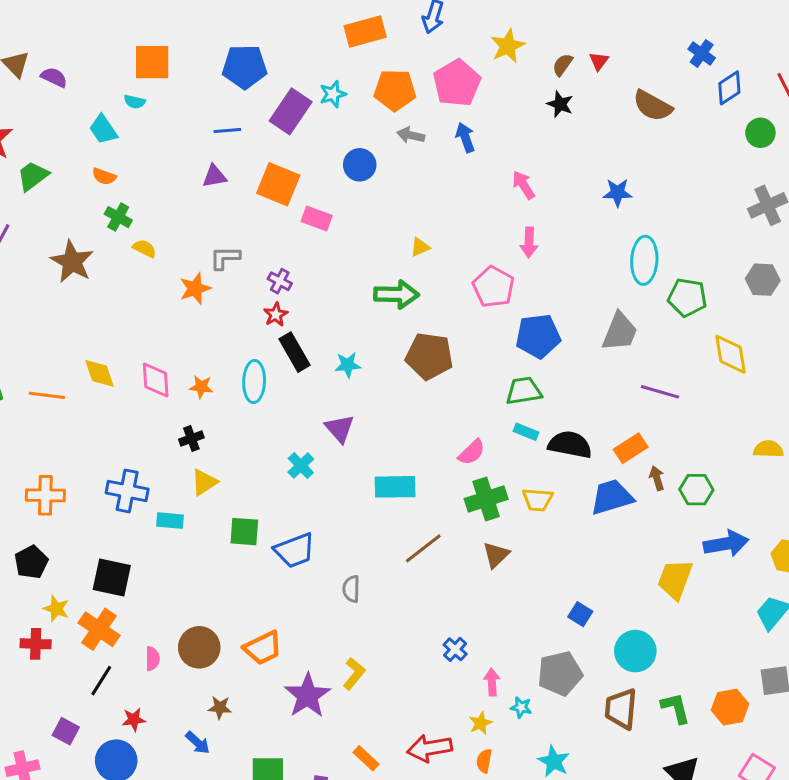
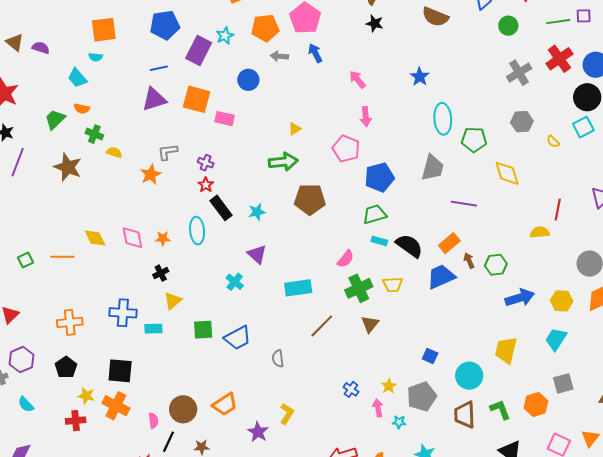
green trapezoid: (33, 176) -> (55, 119), moved
purple triangle: (215, 176) -> (154, 99), size x1.5
blue star: (618, 193) -> (420, 77), turned -30
black semicircle: (570, 445) -> (409, 246), turned 32
yellow trapezoid: (675, 579) -> (506, 350), moved
black line: (101, 681) -> (169, 442), moved
purple star: (307, 696) -> (258, 432), size x0.7
yellow star: (480, 723) -> (389, 386), moved

